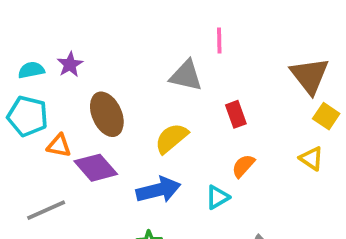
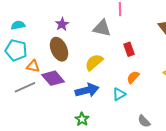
purple star: (70, 65) -> (62, 24), moved
gray line: (46, 210) -> (25, 87), moved

